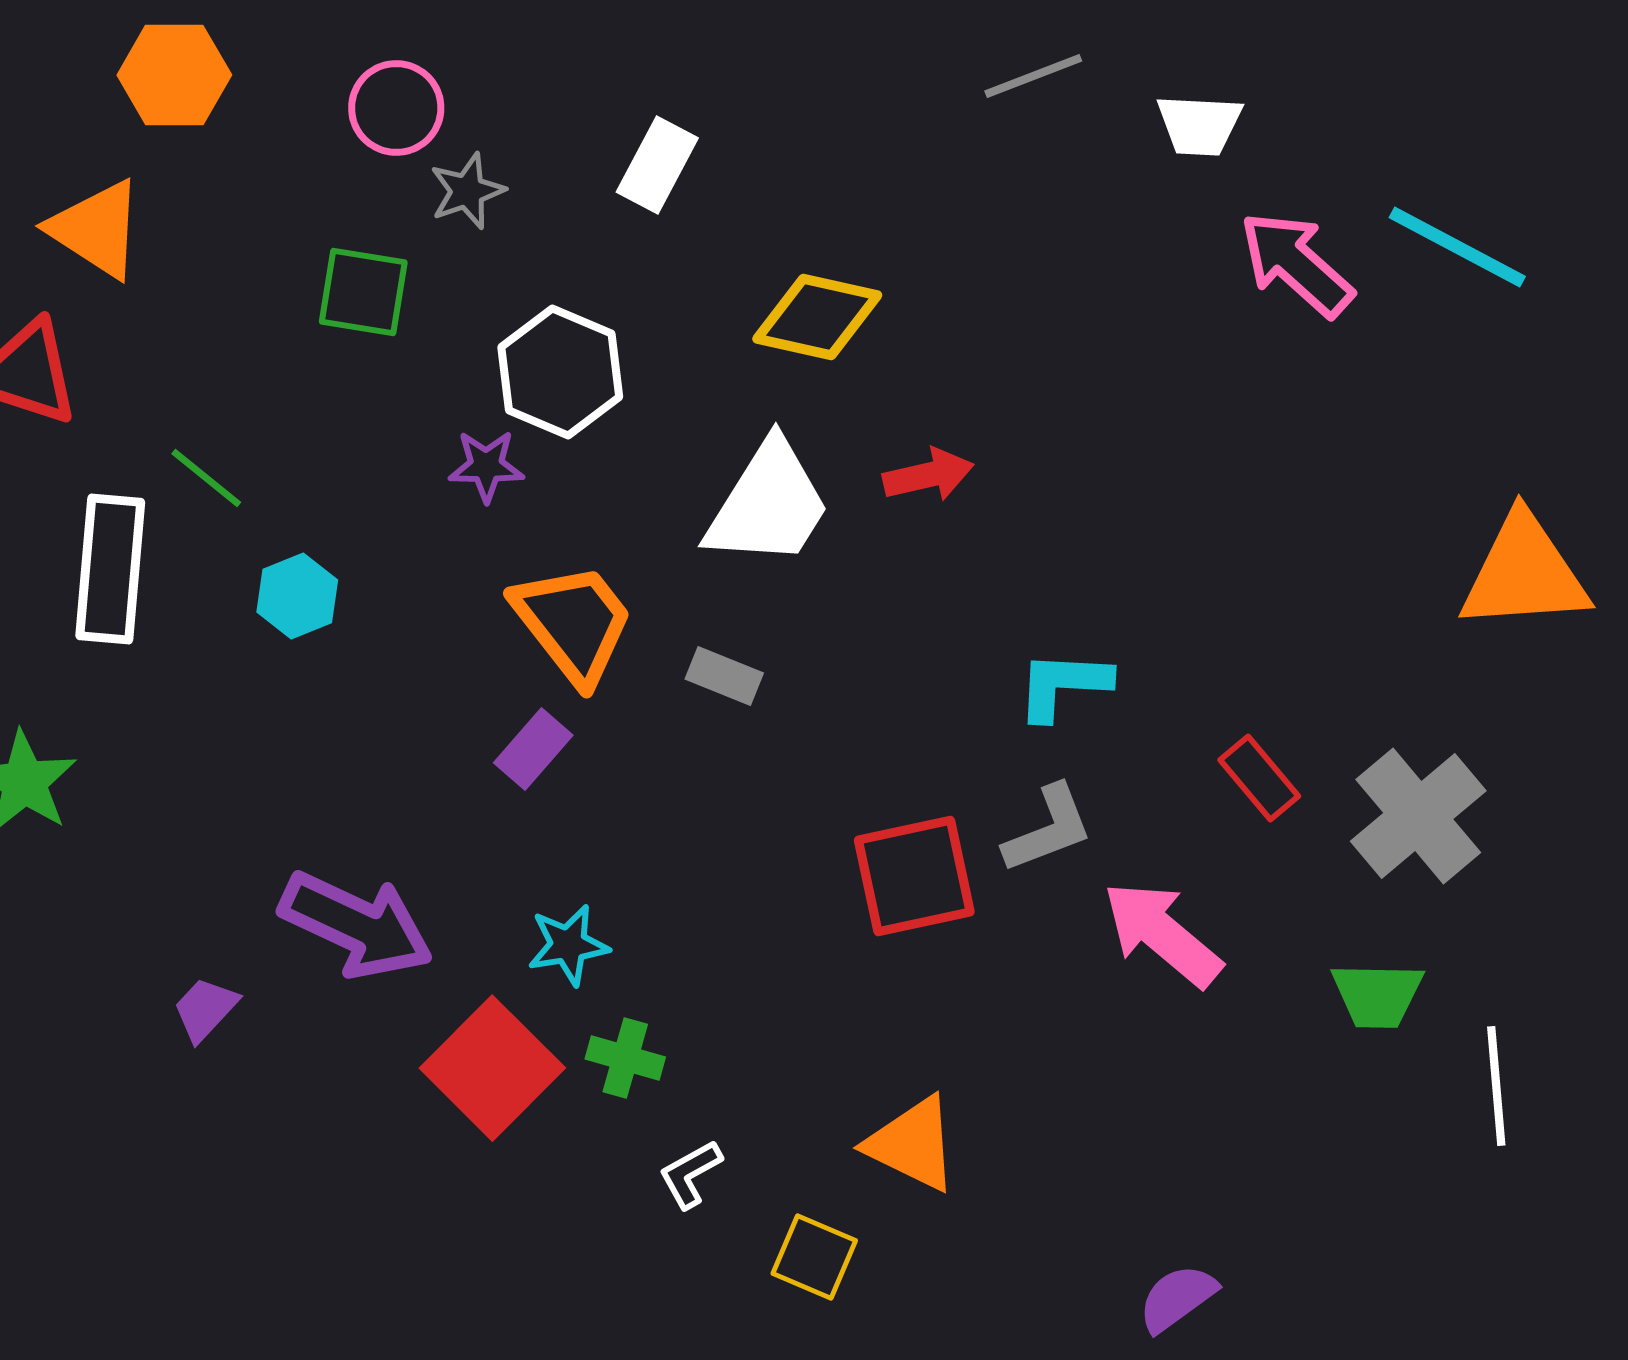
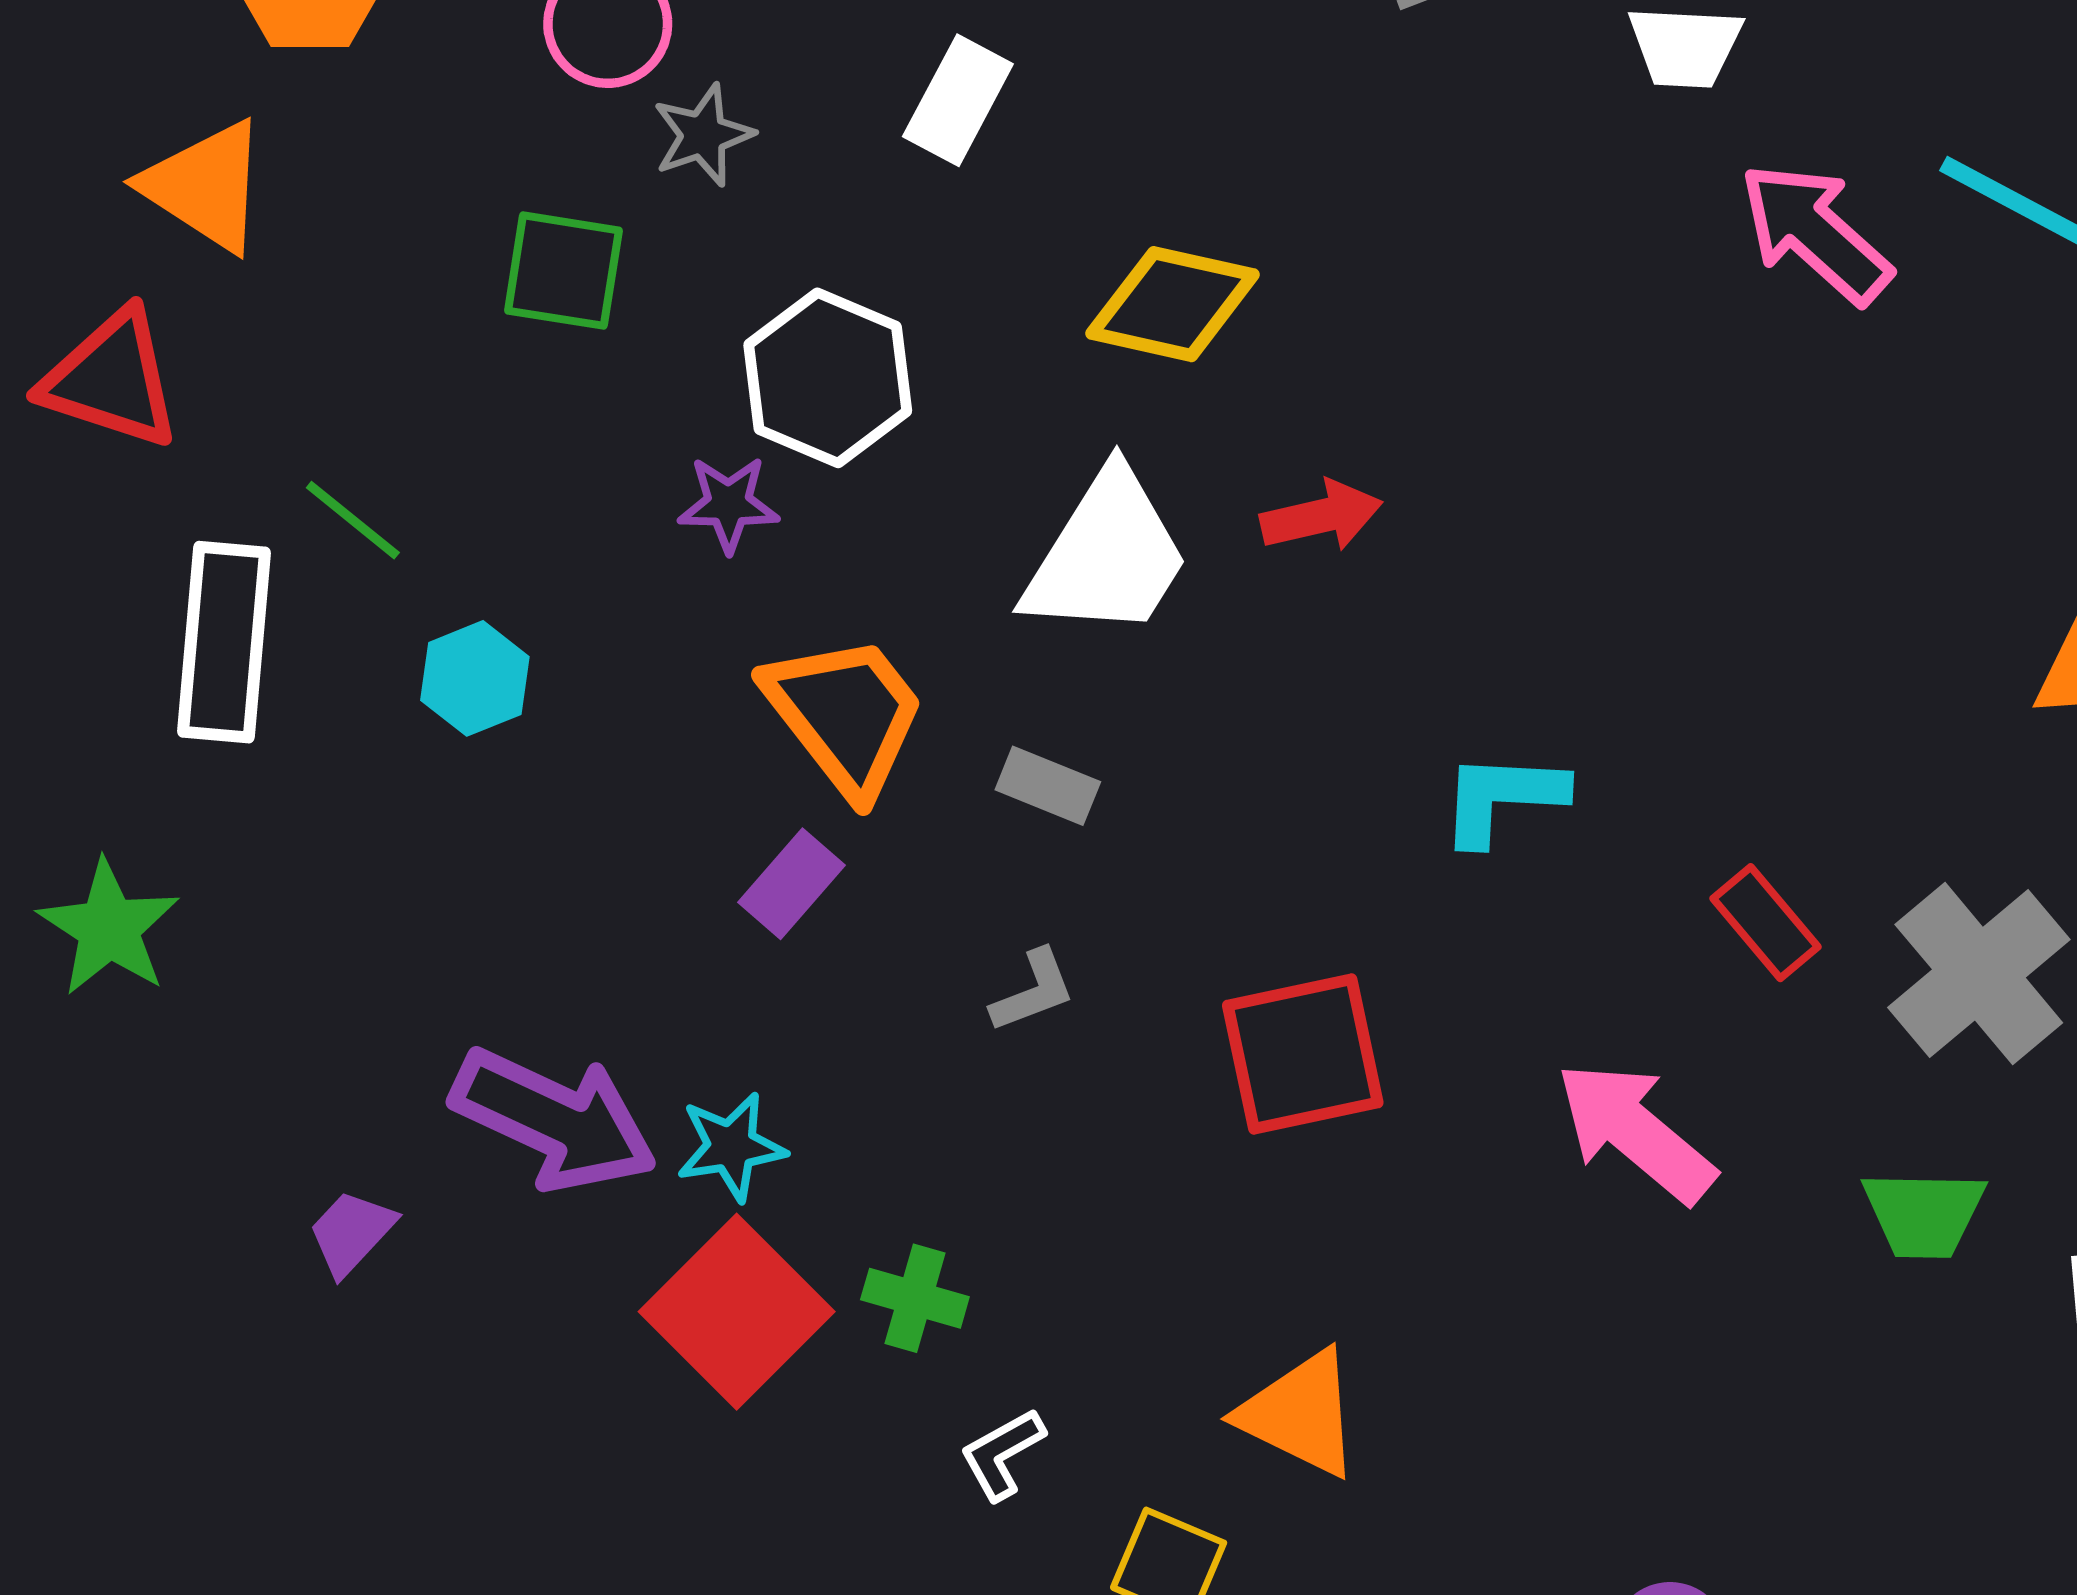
gray L-shape: (1048, 829) -> (1033, 991), moved, size x0.7
cyan star: (568, 945) -> (731, 1147), moved

